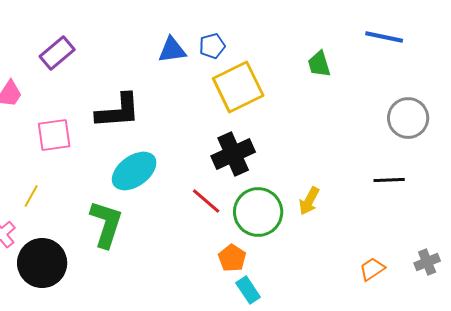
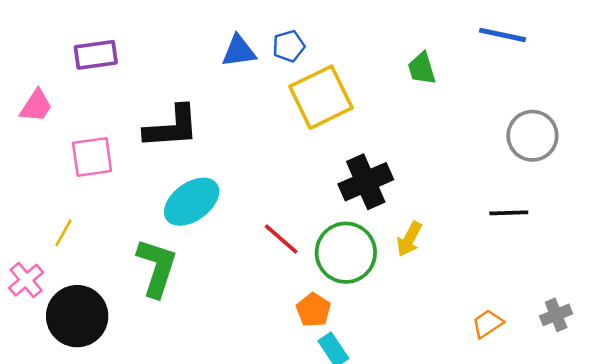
purple rectangle: (57, 53) -> (96, 55), turned 32
black cross: (233, 154) -> (366, 182), moved

